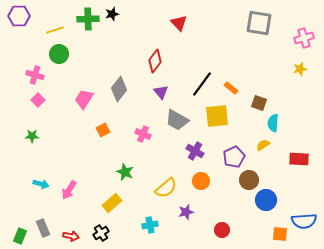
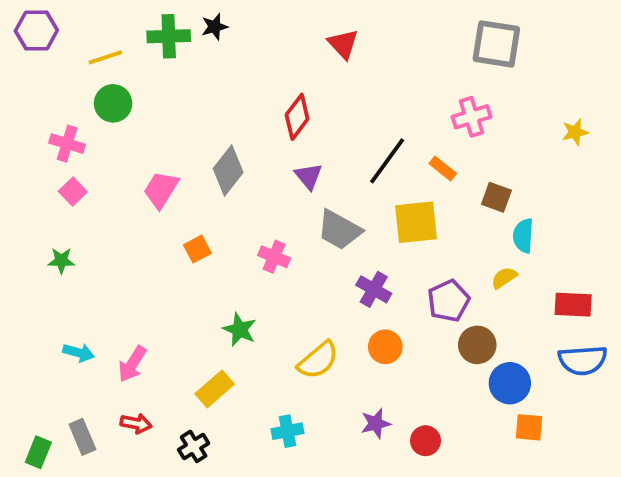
pink cross: (304, 38) -> (472, 117), moved
purple star: (186, 212) -> (376, 423), moved
blue semicircle: (304, 221) -> (583, 360), moved
orange square: (280, 234) -> (529, 427), moved
red arrow: (71, 236) -> (136, 423), moved

